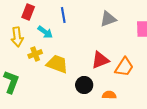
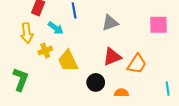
gray triangle: (108, 19) -> (110, 23), moved
yellow trapezoid: (57, 64) -> (68, 61), turned -135

